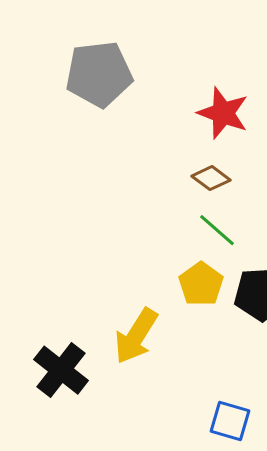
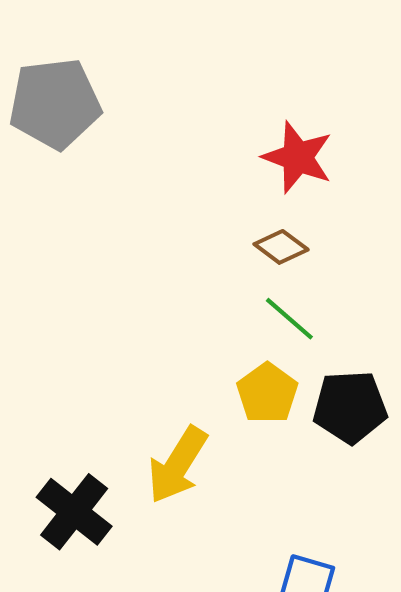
gray pentagon: (99, 74) -> (55, 103), moved

